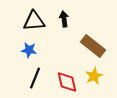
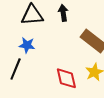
black line: (35, 78) -> (16, 69), moved

